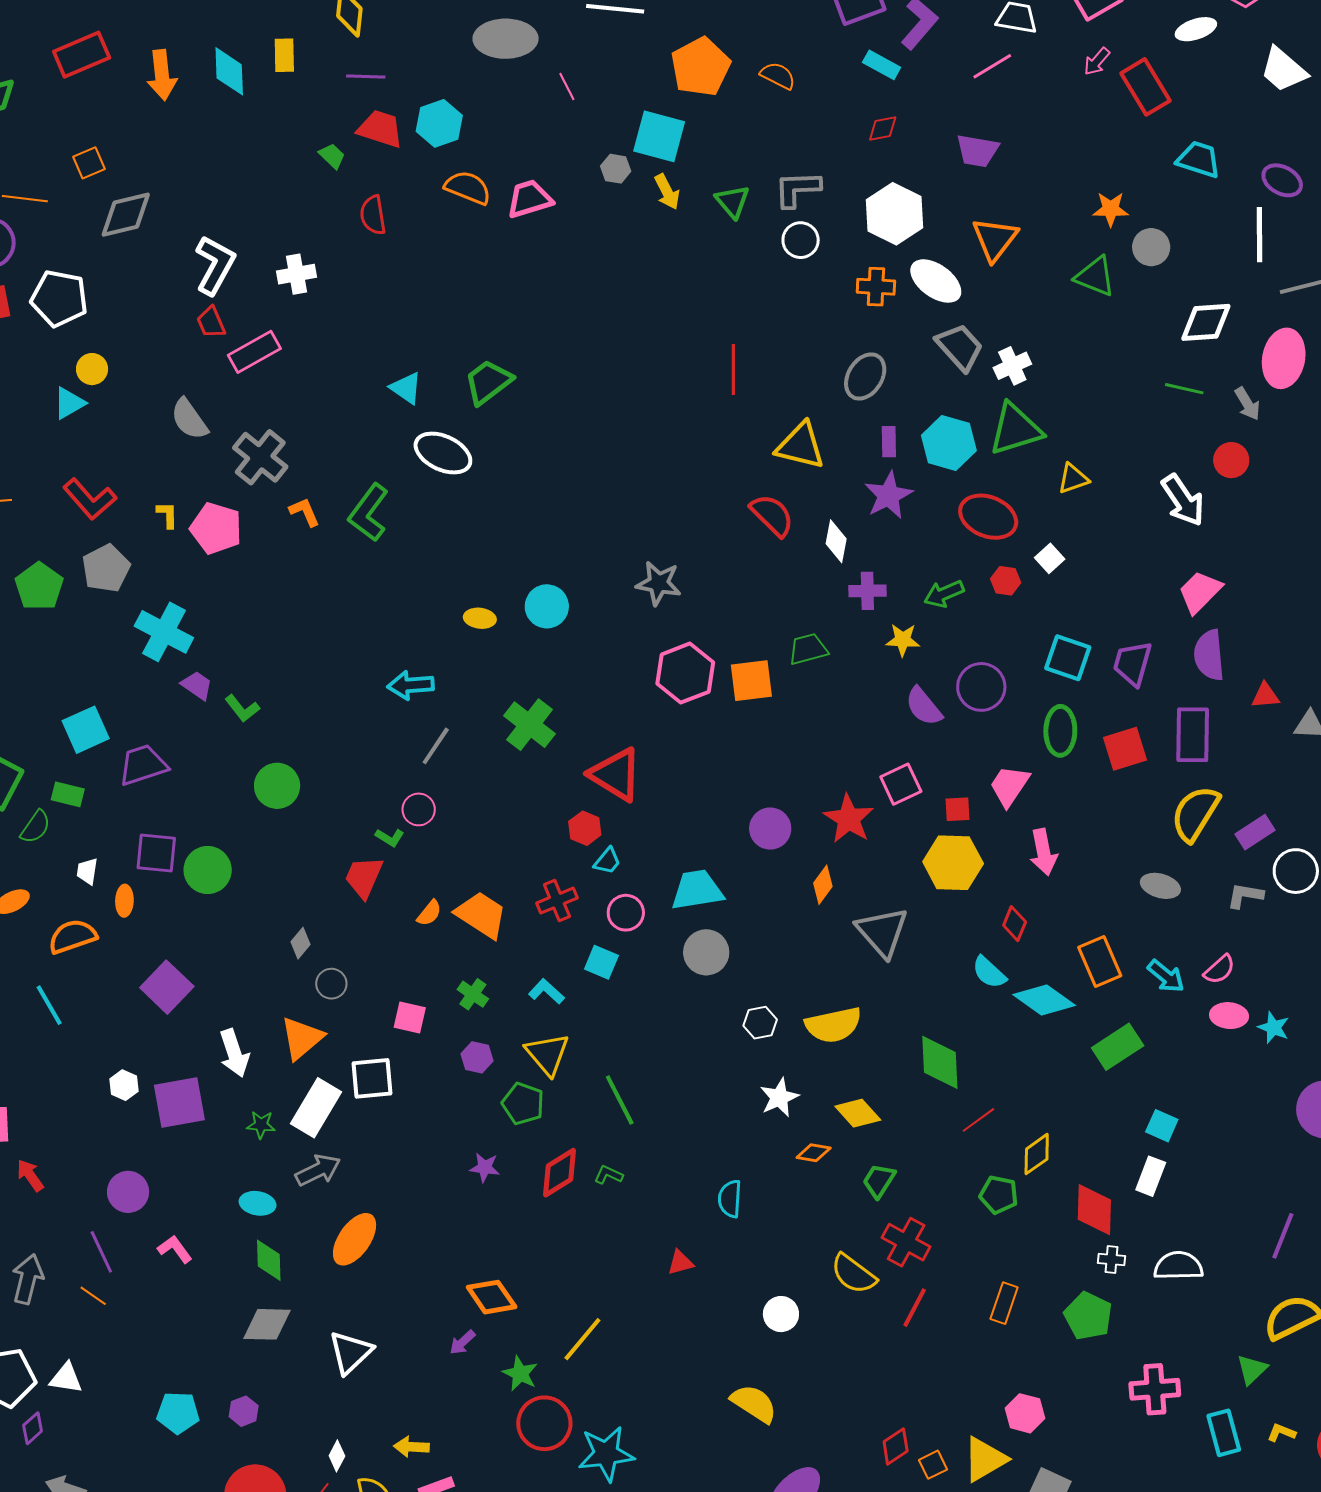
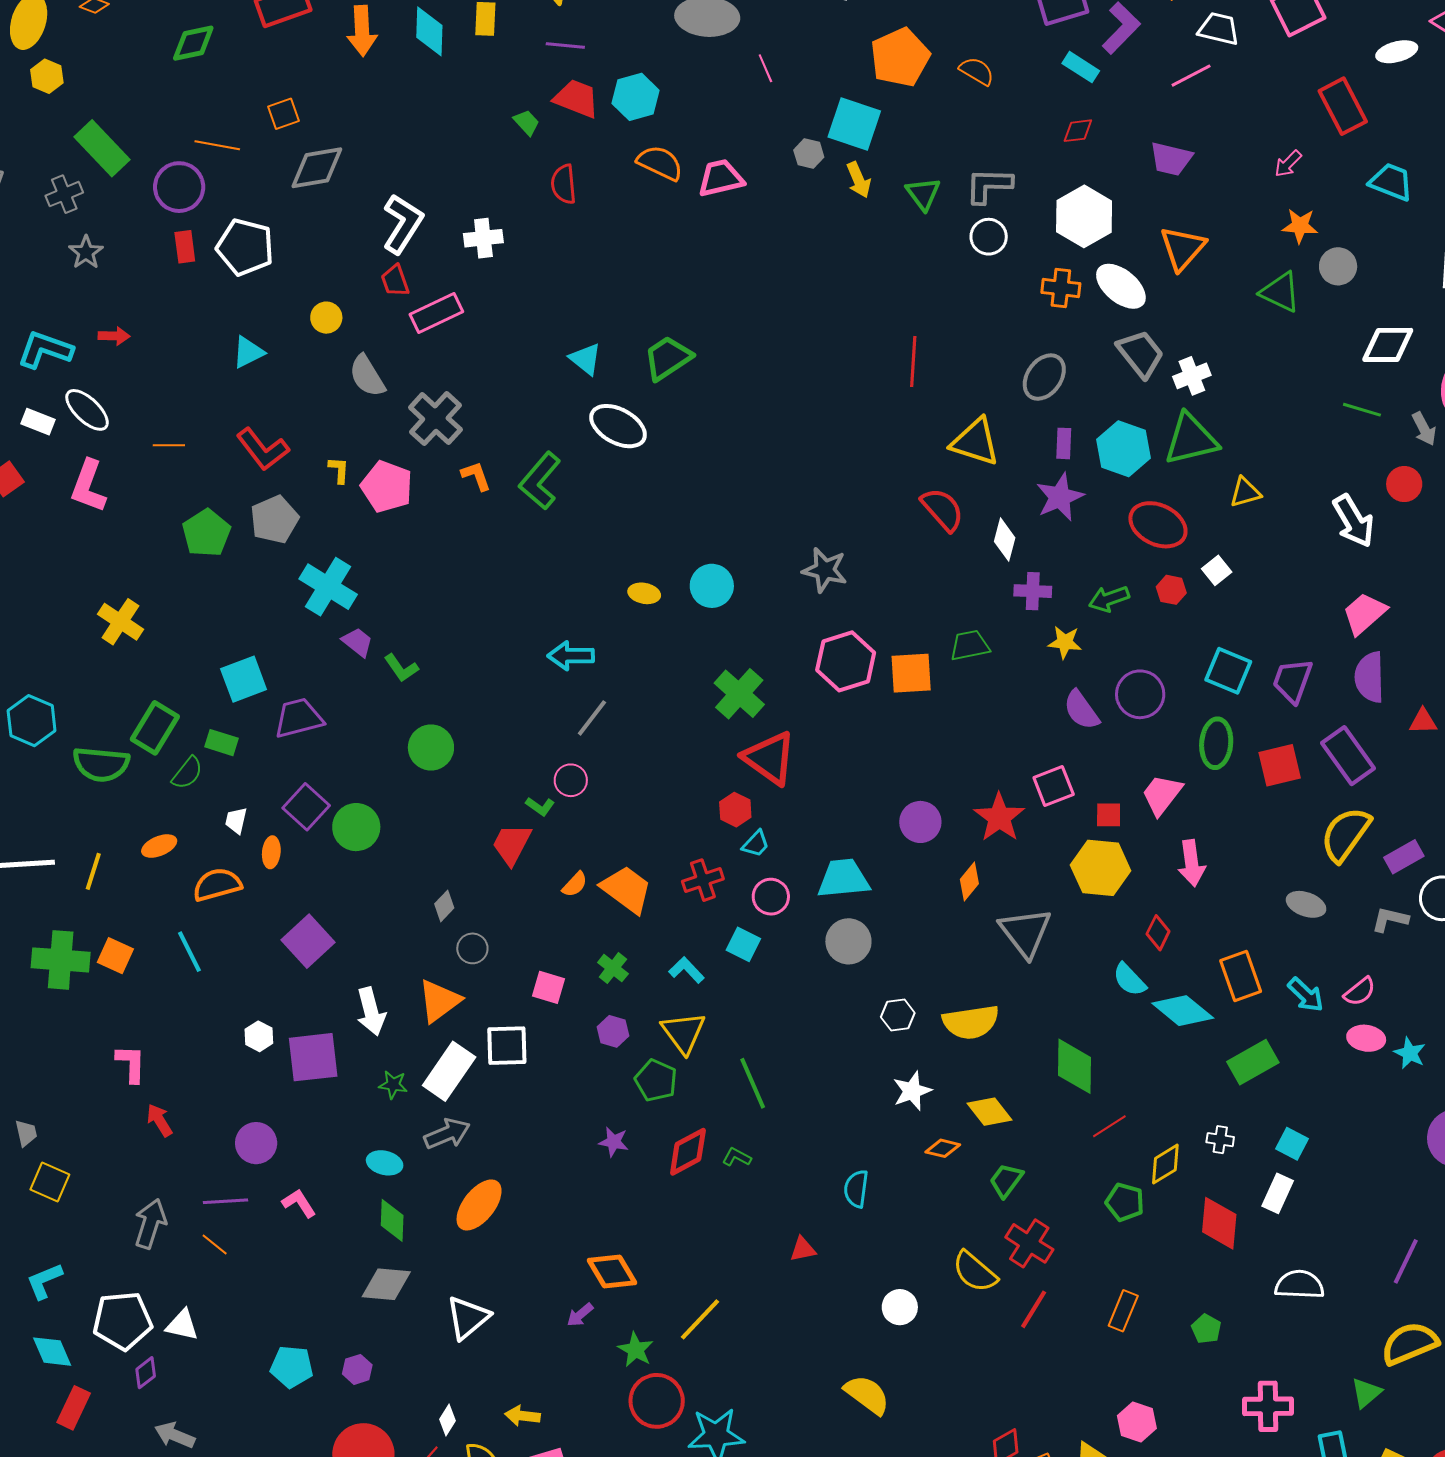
pink arrow: (1097, 61) -> (1288, 164), moved
yellow circle: (92, 369) -> (326, 318), moved
green cross: (530, 725) -> (739, 694), moved
purple rectangle: (1193, 735) -> (1348, 756), turned -40
purple square: (156, 853) -> (306, 807), turned 33
purple line: (101, 1252) -> (226, 1201), turned -72
white cross: (1111, 1259) -> (1220, 1140), moved
green pentagon: (1088, 1316) -> (1206, 1329), size x0.6

